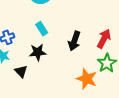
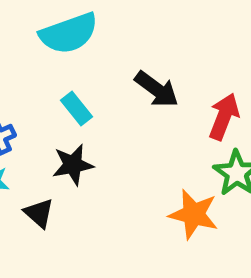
black arrow: (74, 41) -> (157, 89), moved, turned -66

